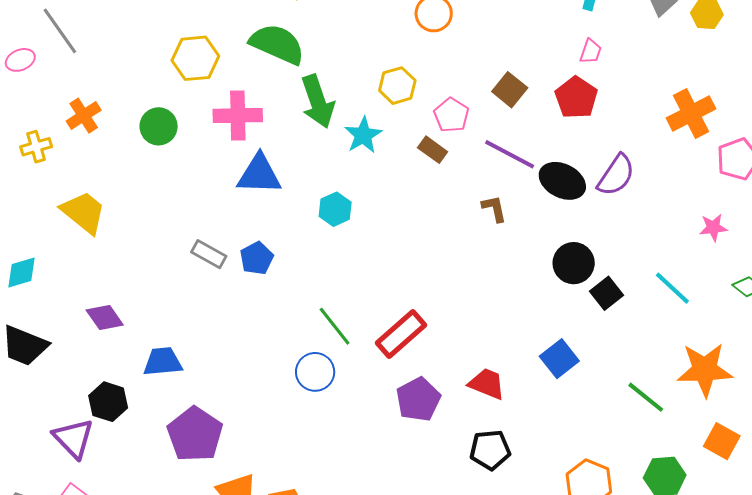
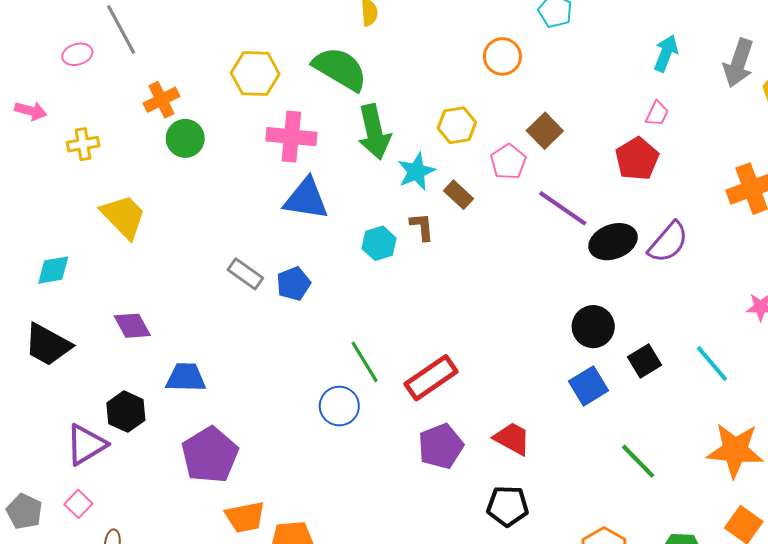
brown square: (510, 90) -> (545, 131), moved
orange cross: (84, 116) -> (161, 100), moved
green circle: (159, 126) -> (185, 138), moved
brown rectangle: (433, 150) -> (458, 195), moved
black ellipse: (562, 181) -> (613, 242), turned -54
brown L-shape: (494, 209) -> (422, 227), moved
black circle: (574, 263) -> (593, 327), moved
blue square: (559, 359) -> (588, 386), moved
green line: (646, 397) -> (638, 461), moved
purple triangle: (73, 438) -> (86, 445), turned 36

